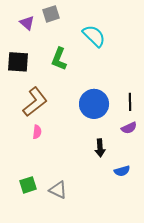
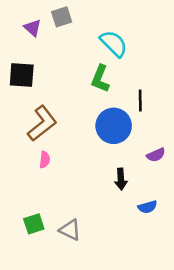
green L-shape: (59, 59) -> (100, 79), moved
black line: (130, 102) -> (140, 100), moved

